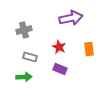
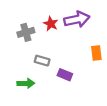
red star: (59, 47) -> (51, 24), moved
gray rectangle: (30, 57) -> (42, 61), moved

